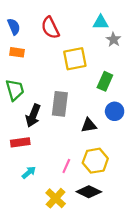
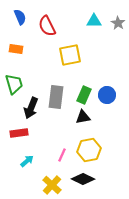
blue semicircle: (14, 27) -> (20, 17), moved
gray star: (114, 39) -> (118, 23), moved
green rectangle: (105, 81) -> (84, 95), moved
blue circle: (115, 111) -> (107, 95), moved

